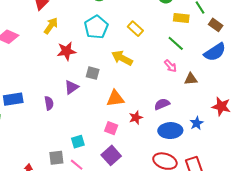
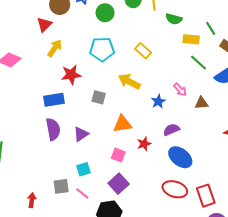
cyan pentagon: (96, 27) -> (102, 49), turned 30
green line: (176, 43) -> (199, 63), moved
purple triangle: (71, 87) -> (81, 134), moved
blue rectangle: (13, 99) -> (54, 100), moved
purple semicircle: (49, 103) -> (53, 129), size x1.5
blue star: (197, 123) -> (158, 101), moved
blue ellipse: (170, 131) -> (180, 157), turned 40

